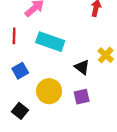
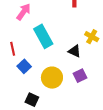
red line: (14, 36) -> (13, 49), moved
cyan rectangle: (50, 42) -> (43, 36), turned 55

